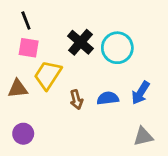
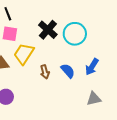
blue semicircle: (108, 98) -> (68, 71), turned 56

